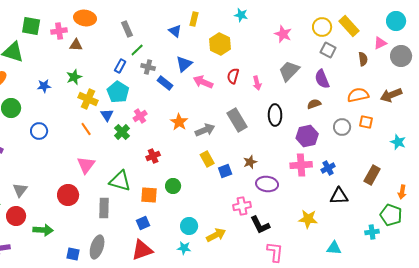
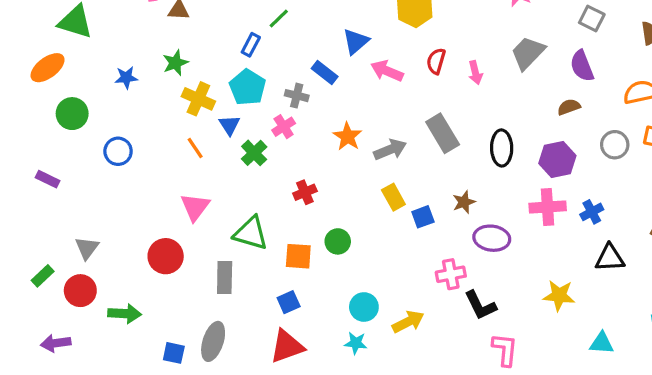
gray cross: (148, 67) -> (297, 96), moved
black ellipse: (275, 115) -> (502, 148), moved

